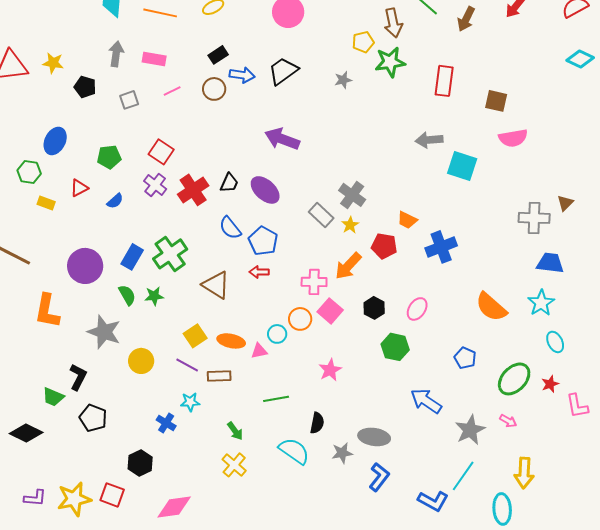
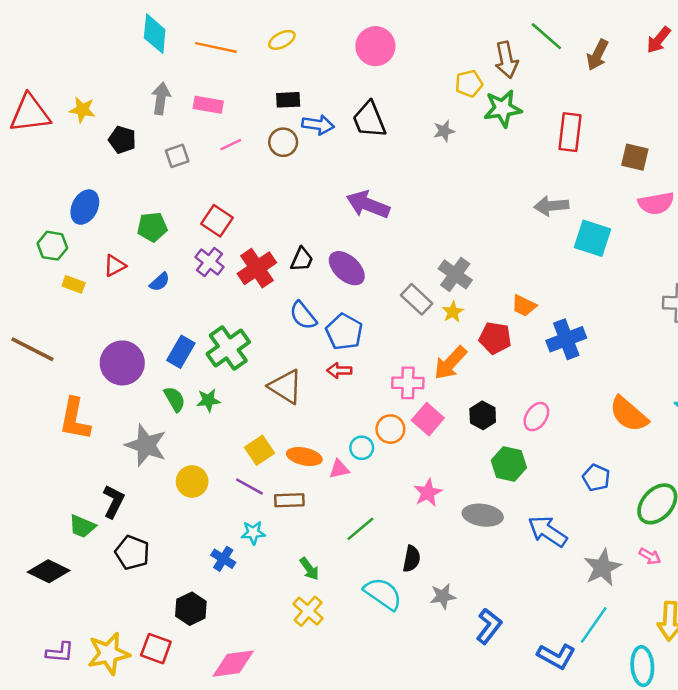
black rectangle: (218, 55) -> (288, 100), turned 30
black trapezoid: (283, 71) -> (369, 120), turned -76
green line: (276, 399) -> (360, 529), turned -30
gray ellipse: (374, 437) -> (483, 515), moved

